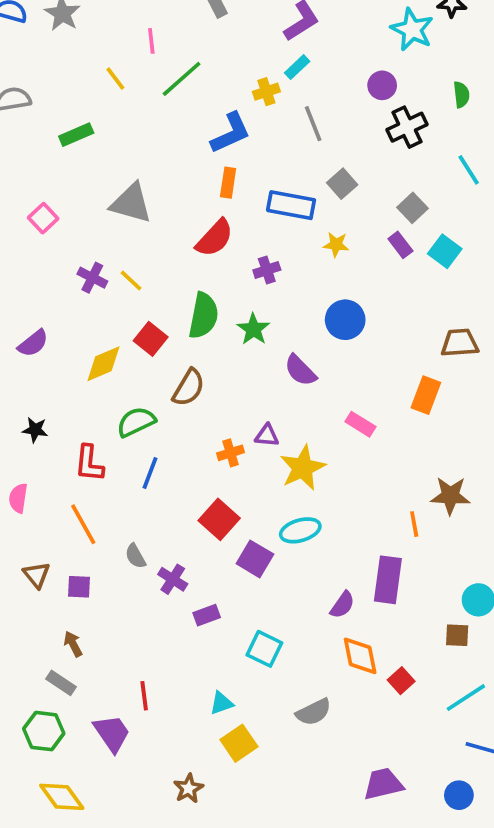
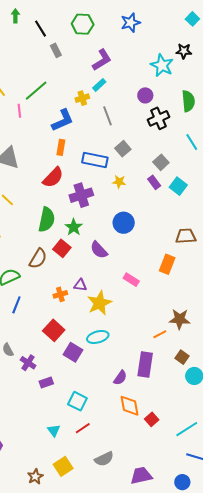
pink line: (151, 41) -> (19, 111), moved
green semicircle: (461, 95) -> (188, 101), size x1.5
purple cross: (267, 270) -> (81, 195), size x1.6
red square: (151, 339) -> (62, 248), moved
orange line: (414, 524) -> (160, 334), turned 72
brown square: (457, 635) -> (182, 357), moved, turned 32
red line: (144, 696) -> (83, 428), moved, turned 63
cyan triangle: (221, 703) -> (54, 430), turned -48
gray semicircle: (314, 712) -> (104, 459), moved
yellow square: (239, 743) -> (63, 466), moved

